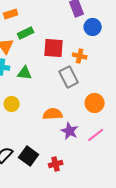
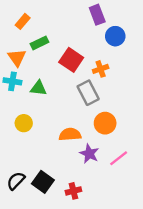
orange rectangle: (11, 14) -> (23, 21), turned -32
red square: (54, 48) -> (71, 60), turned 30
orange cross: (80, 56) -> (101, 69), turned -32
orange circle: (95, 103) -> (105, 123), moved

